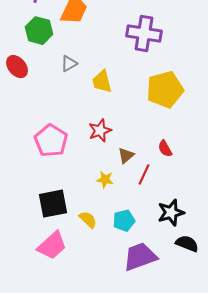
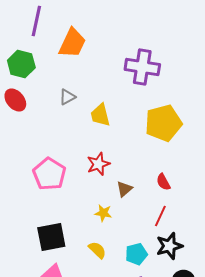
green hexagon: (39, 31) -> (21, 64), moved
red line: (144, 175) -> (160, 216), moved
yellow semicircle: (88, 220) -> (97, 250), moved
cyan pentagon: (124, 221) -> (136, 254), moved

